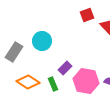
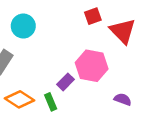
cyan circle: (42, 41) -> (23, 26), moved
pink hexagon: (86, 81) -> (92, 66), moved

